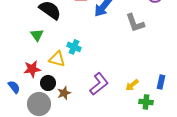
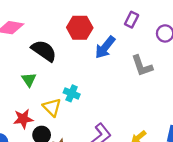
yellow triangle: (57, 59) -> (52, 107), turned 30

